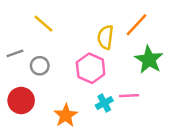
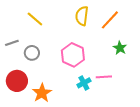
yellow semicircle: (105, 37) -> (82, 16), moved
green star: (149, 60) -> (120, 48), size x0.6
orange star: (66, 115) -> (42, 93), moved

